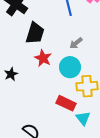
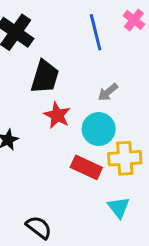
red rectangle: (66, 103) -> (86, 167), moved

